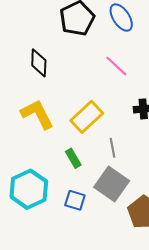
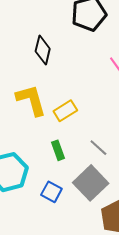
yellow rectangle: (87, 117) -> (65, 111), moved, size x0.7
gray line: (113, 148) -> (98, 148), turned -48

